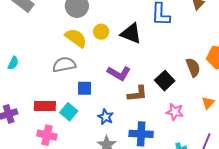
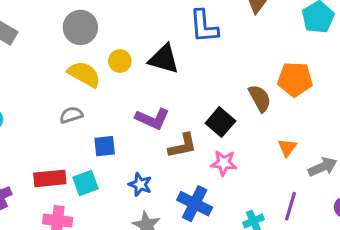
gray semicircle: (64, 65) -> (71, 115), size x0.7
cyan square: (69, 112) -> (86, 183), turned 36
pink star: (175, 112) -> (224, 163), moved
blue cross: (141, 134) -> (195, 204), turned 30

